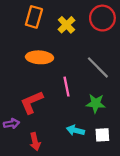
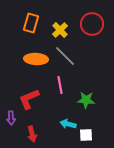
gray line: (98, 67) -> (65, 56), moved
purple arrow: (11, 124) -> (11, 118), turned 96
white square: (102, 135) -> (86, 135), moved

